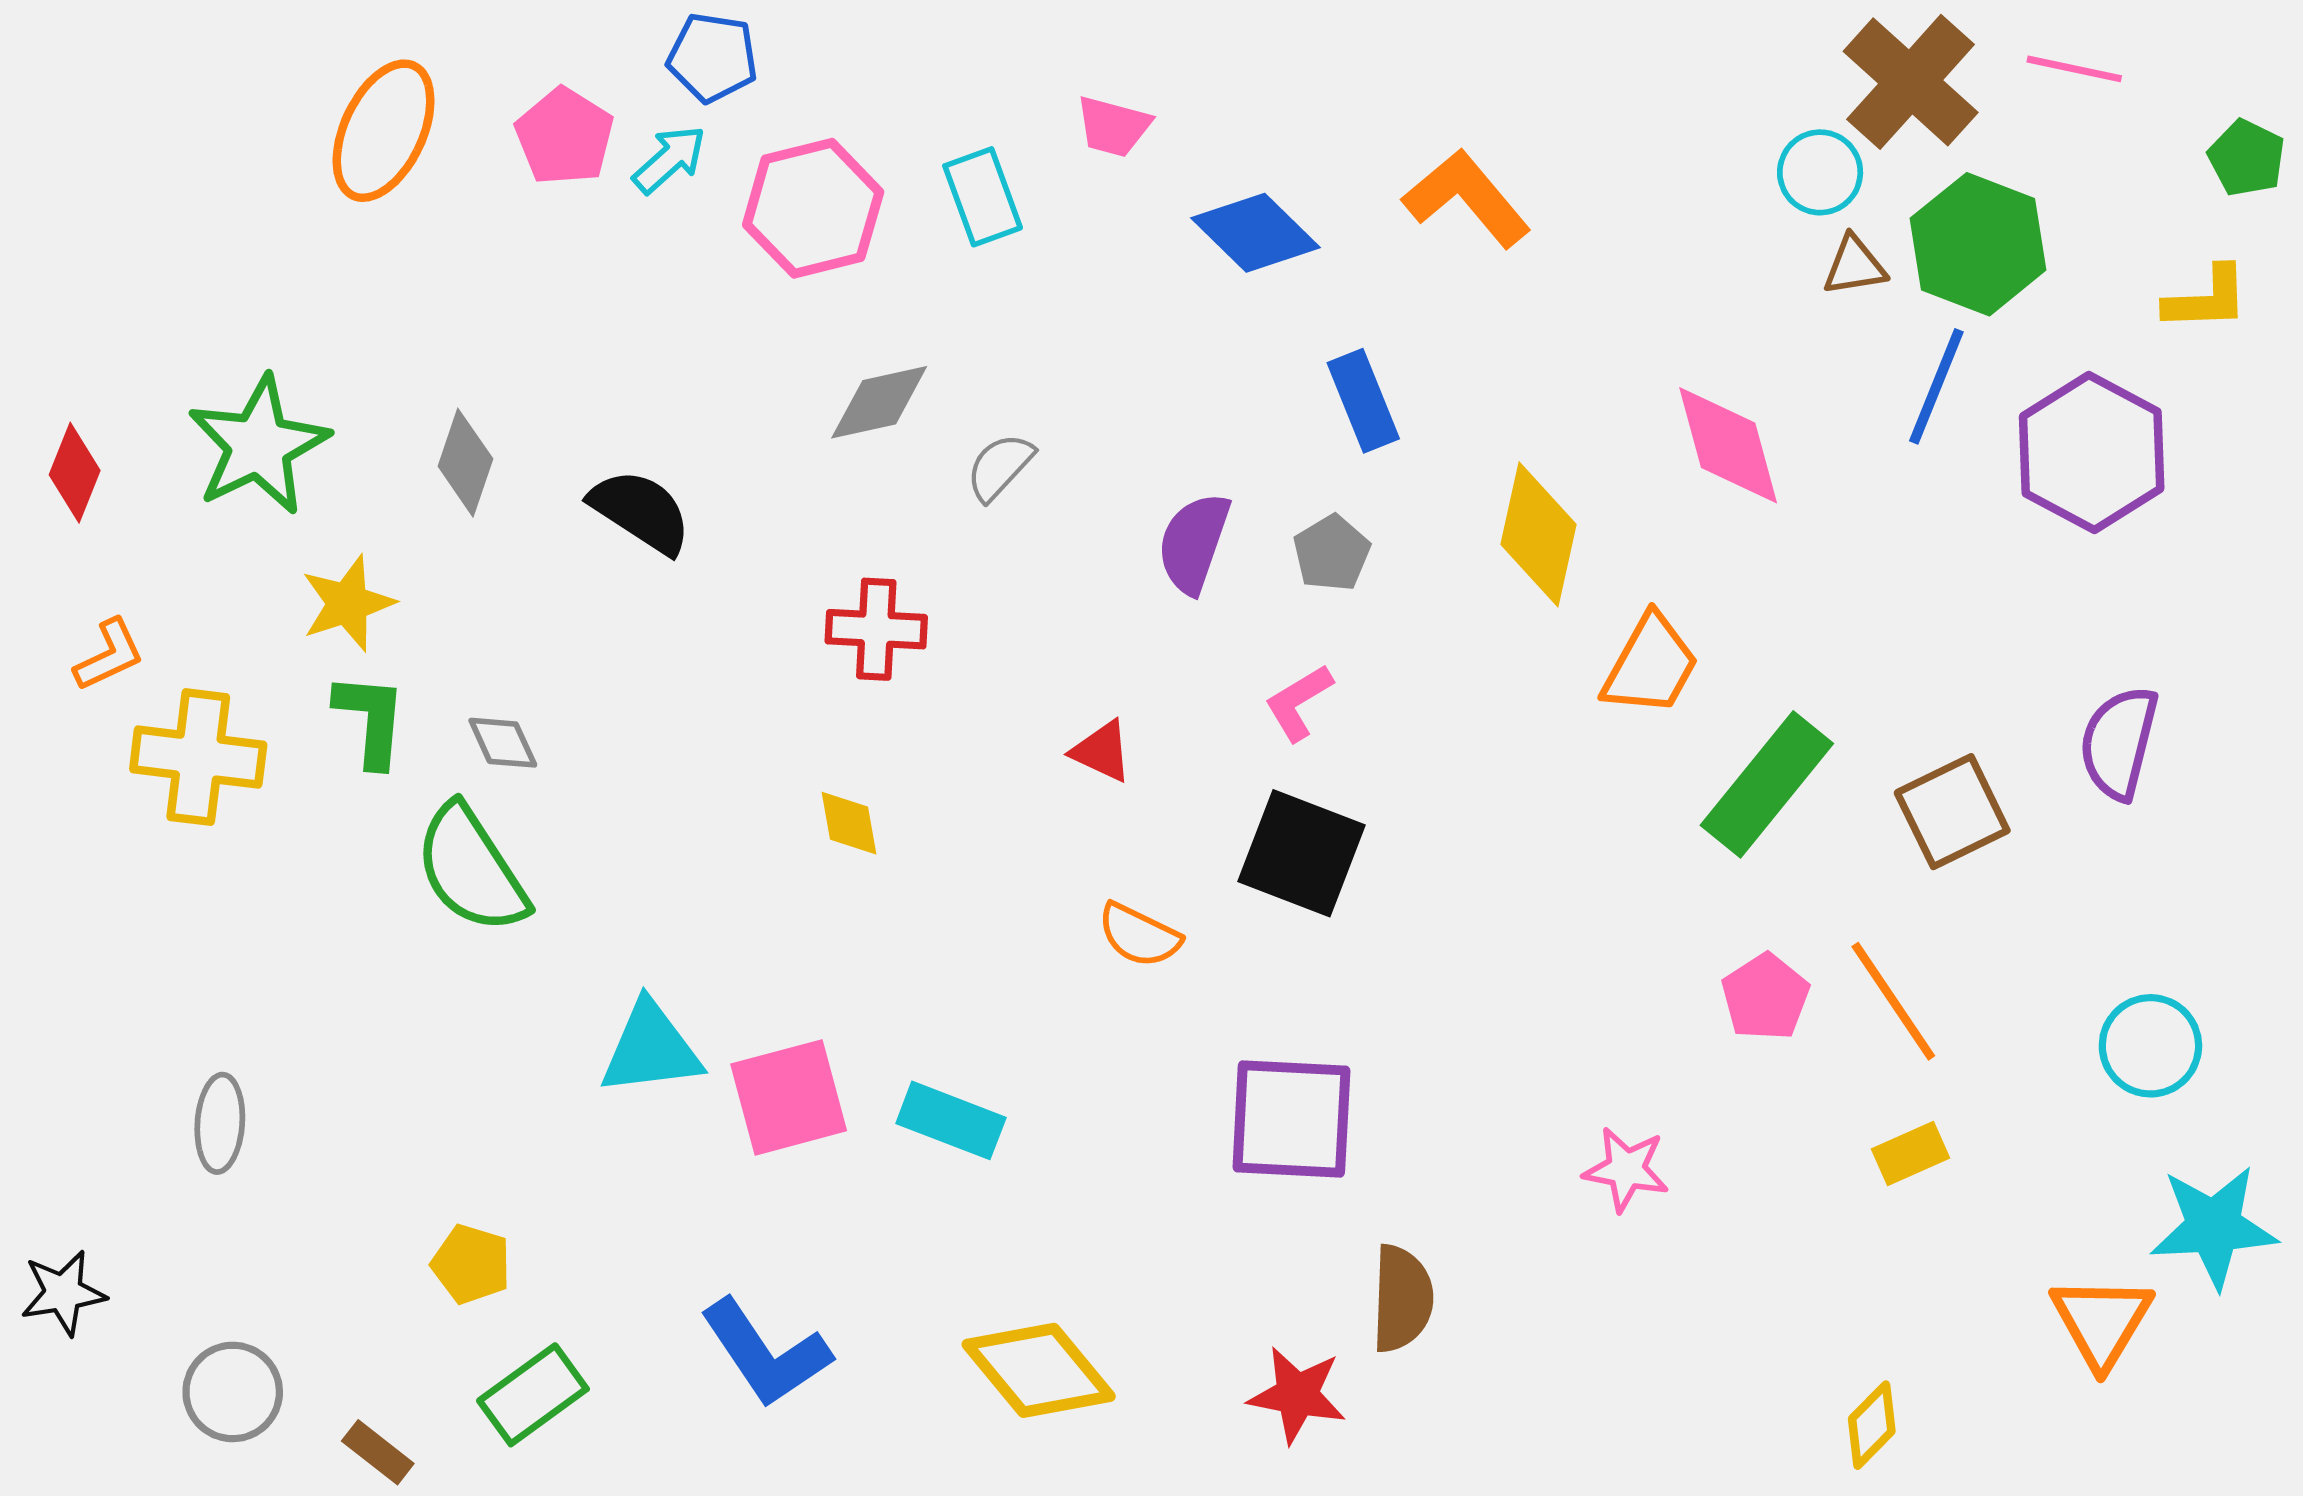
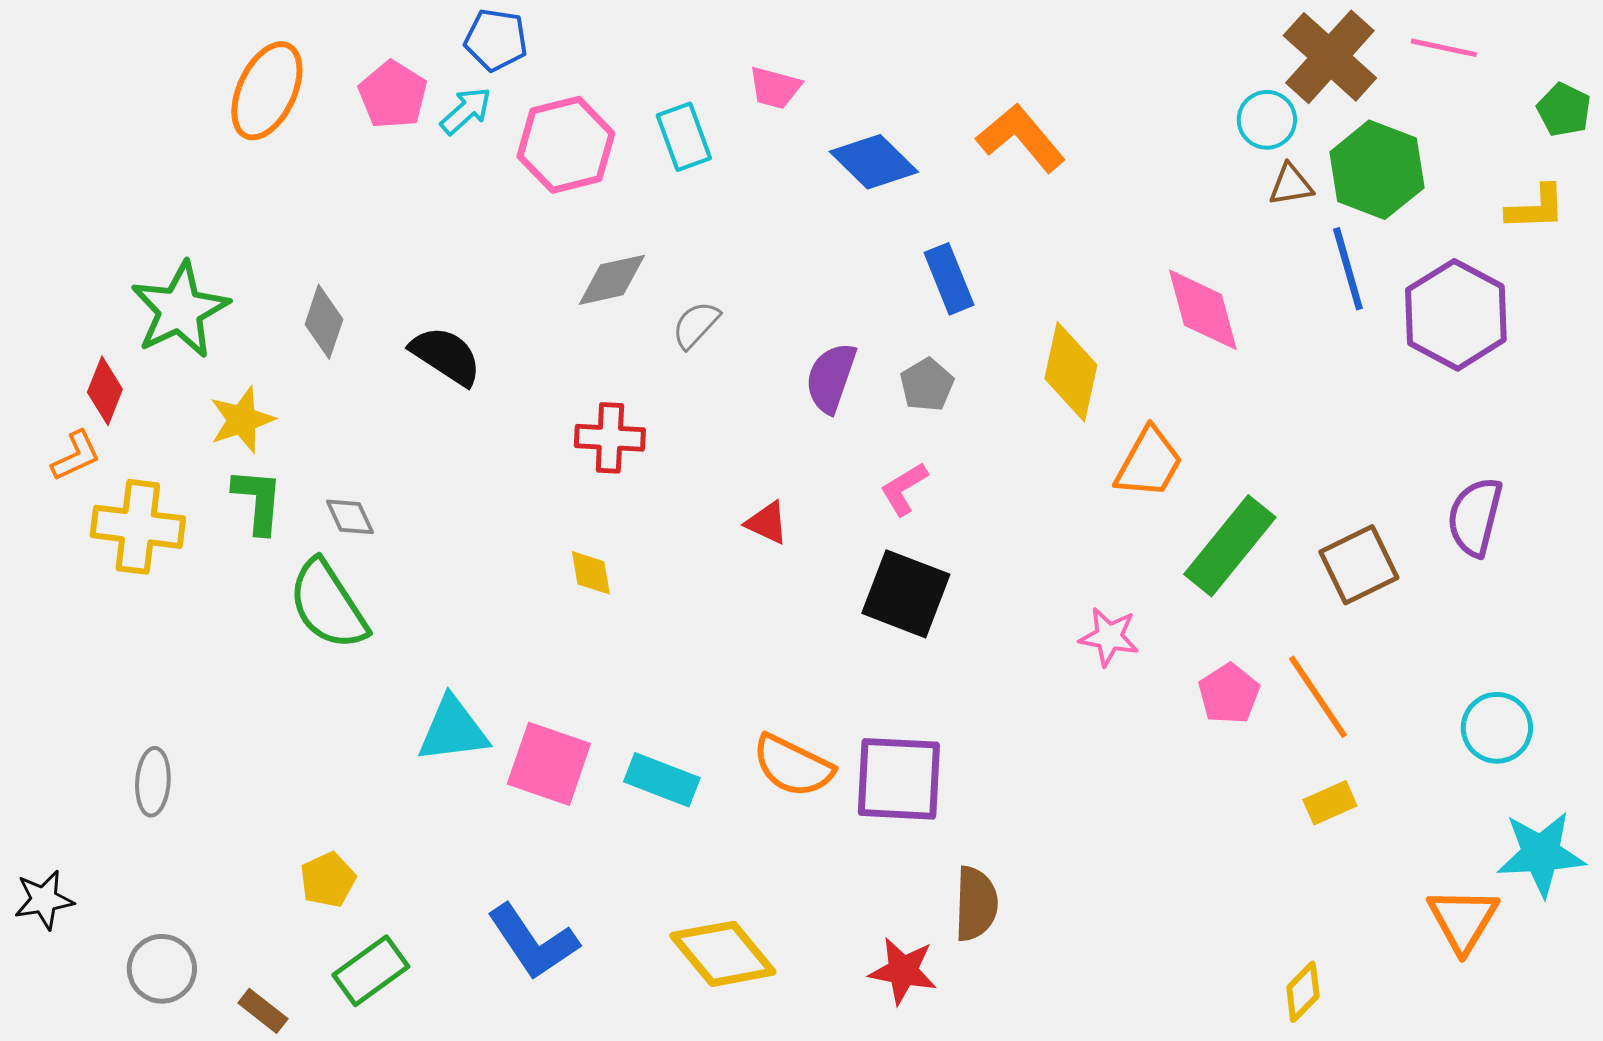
blue line: (1936, 386) -> (1348, 269), turned -38
red diamond: (75, 473) -> (105, 391), moved
orange semicircle: (1139, 935) -> (793, 766), moved, size x1.4
pink square: (789, 1097) -> (549, 764), turned 34
pink star: (1626, 1169) -> (1109, 637), moved
yellow pentagon: (471, 1264) -> (328, 880), turned 30

